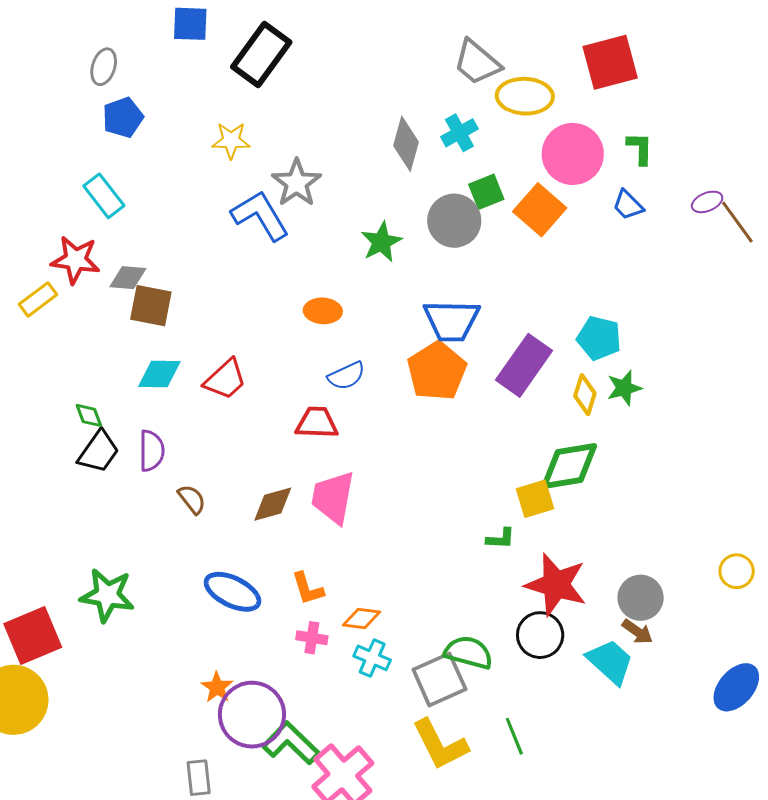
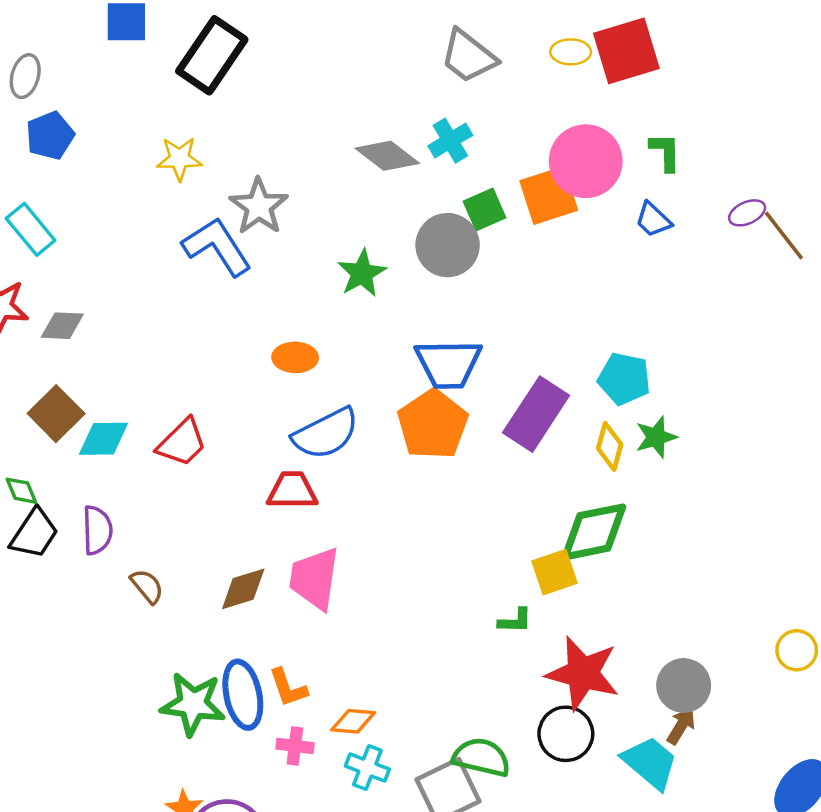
yellow ellipse: (525, 96) -> (571, 52), moved, size x0.6
gray diamond: (406, 144) -> (387, 156), turned -66
orange square: (540, 210) -> (549, 196), moved, turned 33
brown square: (151, 306) -> (56, 414), moved, turned 36
blue semicircle: (346, 376) -> (326, 434), size x1.5
blue ellipse: (232, 592) -> (243, 695), moved, turned 54
green star: (107, 595) -> (193, 704), moved
brown arrow: (637, 632) -> (681, 726), turned -92

